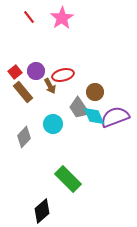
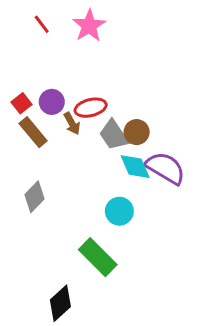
gray trapezoid: (79, 108) -> (114, 135), moved
purple semicircle: (115, 117) -> (165, 168), turned 52
cyan circle: (53, 124) -> (119, 211), moved

